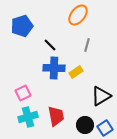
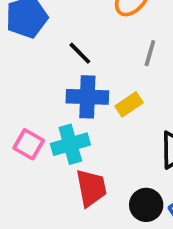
pink square: (23, 93) -> (29, 144), turned -35
cyan cross: (28, 117) -> (70, 144), moved

